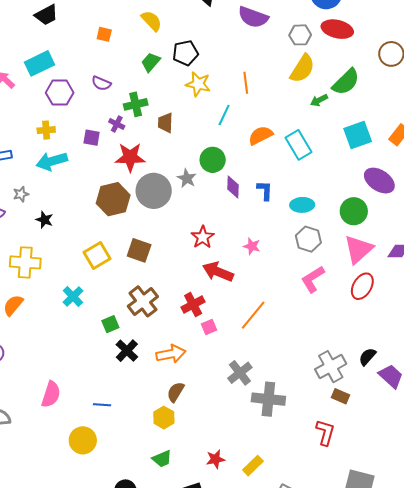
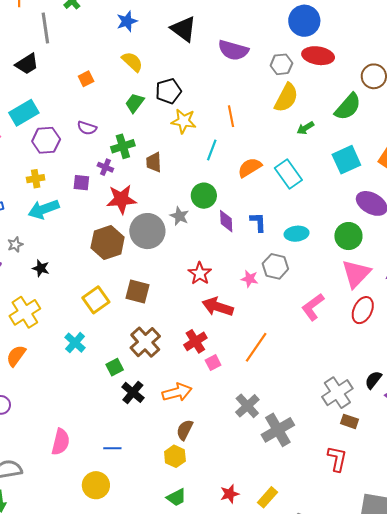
orange square: (104, 34) -> (86, 79), turned -35
green semicircle: (346, 82) -> (348, 107), moved
gray hexagon: (308, 239) -> (275, 266), moved
yellow cross: (25, 262) -> (25, 312), turned -32
gray cross: (268, 399) -> (278, 430), turned -32

